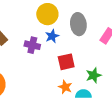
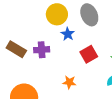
purple cross: (32, 45) -> (42, 50), moved
orange star: (65, 87) -> (69, 82), moved

